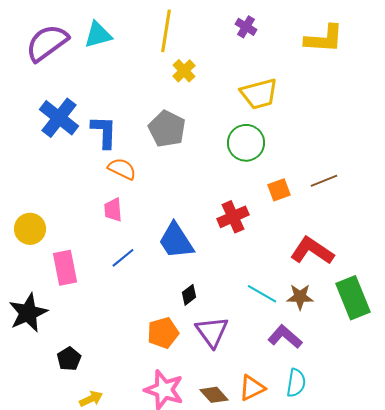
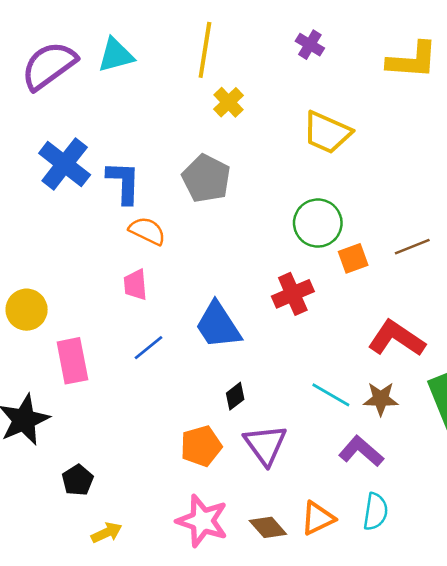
yellow trapezoid: (259, 94) -> (327, 132), turned 39
green circle: (246, 143) -> (318, 223), moved

